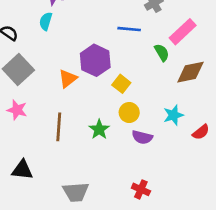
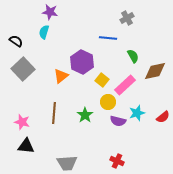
pink rectangle: (183, 32) -> (125, 85), moved
pink star: (17, 110) -> (22, 122), moved
cyan star: (173, 115) -> (137, 113), moved

